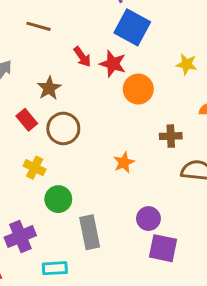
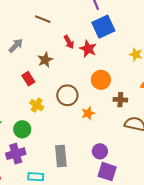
blue square: (132, 27) -> (103, 27), turned 30
orange circle: (138, 89) -> (101, 80), moved
brown circle: (63, 128) -> (67, 95), moved
yellow cross: (35, 168) -> (37, 105), moved
green circle: (58, 199) -> (22, 129), moved

